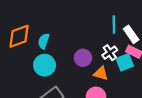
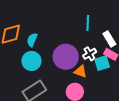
cyan line: (114, 25) -> (88, 23), moved
purple circle: (83, 58) -> (66, 57), size x1.6

